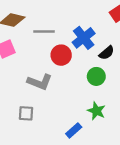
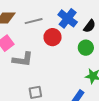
gray L-shape: (40, 82) -> (23, 59), moved

